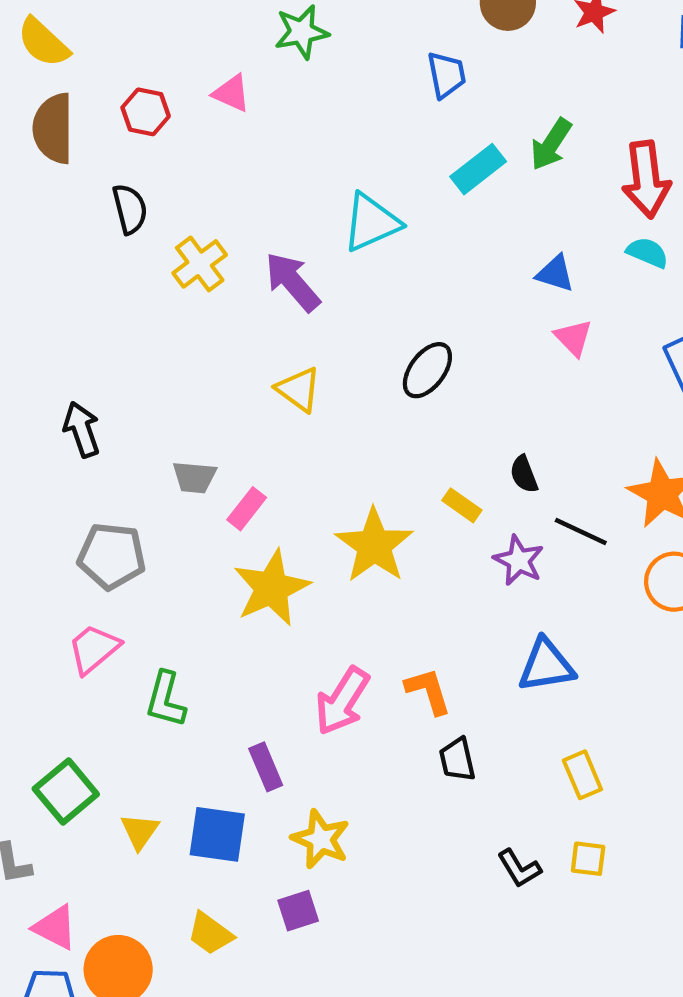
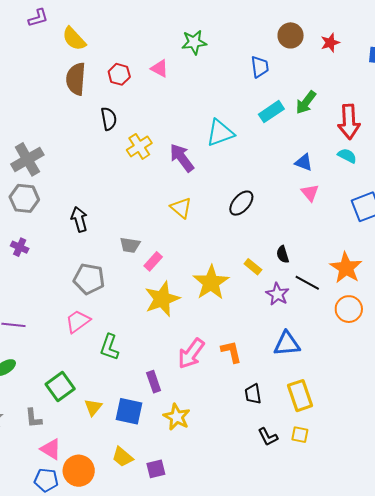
black trapezoid: (457, 760) -> (253, 394), moved
yellow rectangle: (582, 775) -> (300, 396), size x1.4
purple square: (298, 911) -> (156, 469), moved

